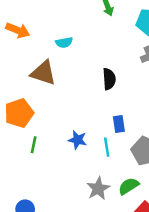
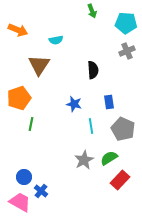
brown triangle: (43, 73) -> (39, 65), turned 45
blue rectangle: (119, 124) -> (109, 102), moved
blue star: (77, 140) -> (74, 104), moved

